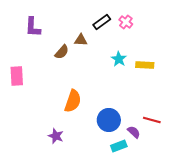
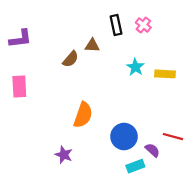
black rectangle: (102, 22) -> (116, 25), turned -66
purple L-shape: (33, 27) -> (20, 39), moved, turned -100

